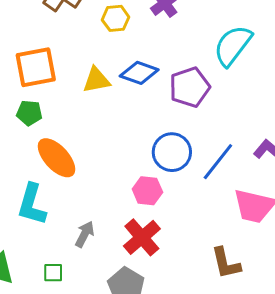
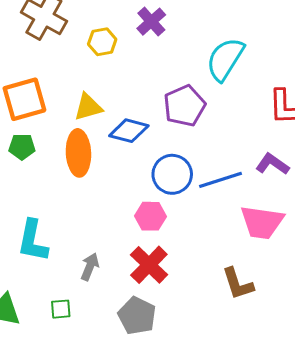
blue diamond: (139, 73) -> (129, 131), moved
orange ellipse: (57, 158) -> (78, 153), moved, turned 45
blue line: (218, 162) -> (220, 180), turned 39

